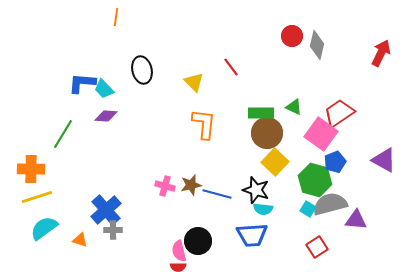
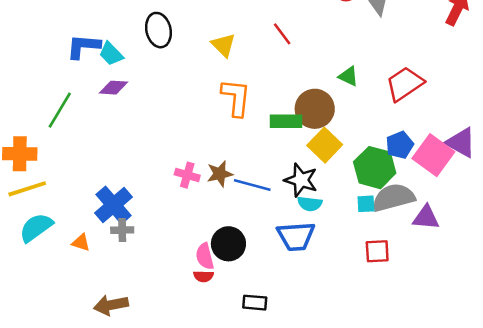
red line: (231, 67) -> (282, 34), moved
green rectangle: (261, 113) -> (286, 121), moved
pink square: (321, 134) -> (433, 155), moved
cyan square: (308, 209) -> (366, 204), turned -35
red square: (317, 247) -> (377, 251), turned 30

